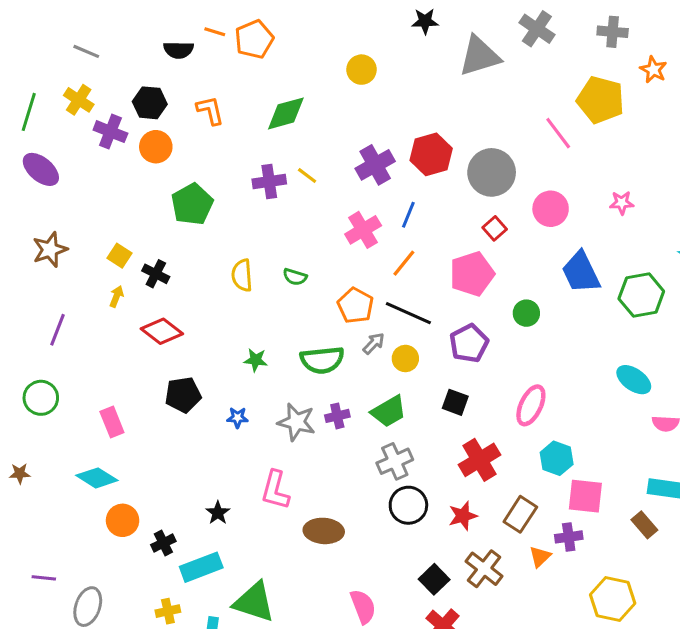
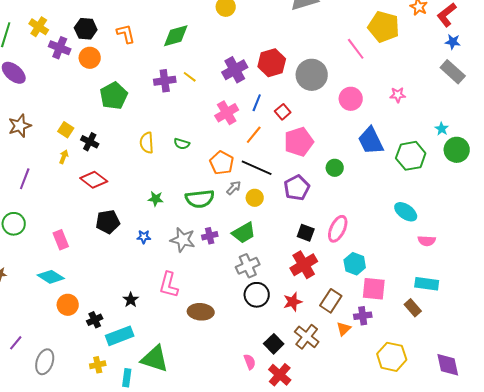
red square: (495, 228) -> (283, 112), moved
black square: (455, 402) -> (306, 233), moved
purple line: (44, 578) -> (16, 343), turned -56
pink semicircle: (363, 607) -> (250, 362), moved, size x0.7

